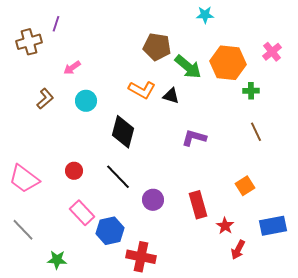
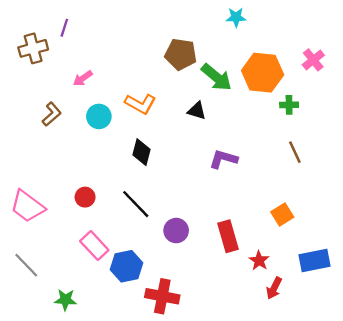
orange L-shape: (142, 90) -> (140, 104), moved
black diamond: (123, 132) -> (142, 152), size x0.7

